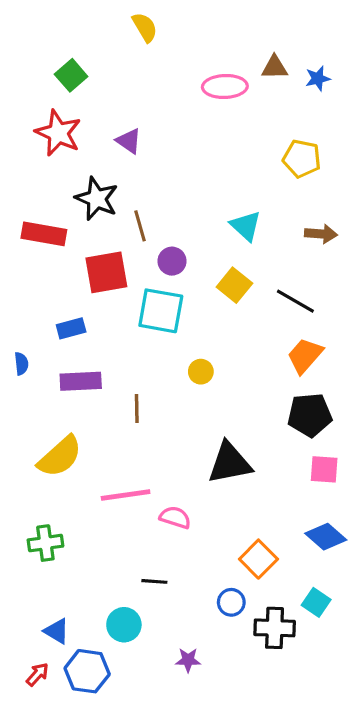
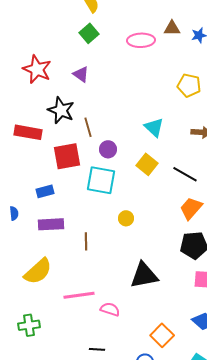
green square: (71, 75) -> (89, 33), moved

